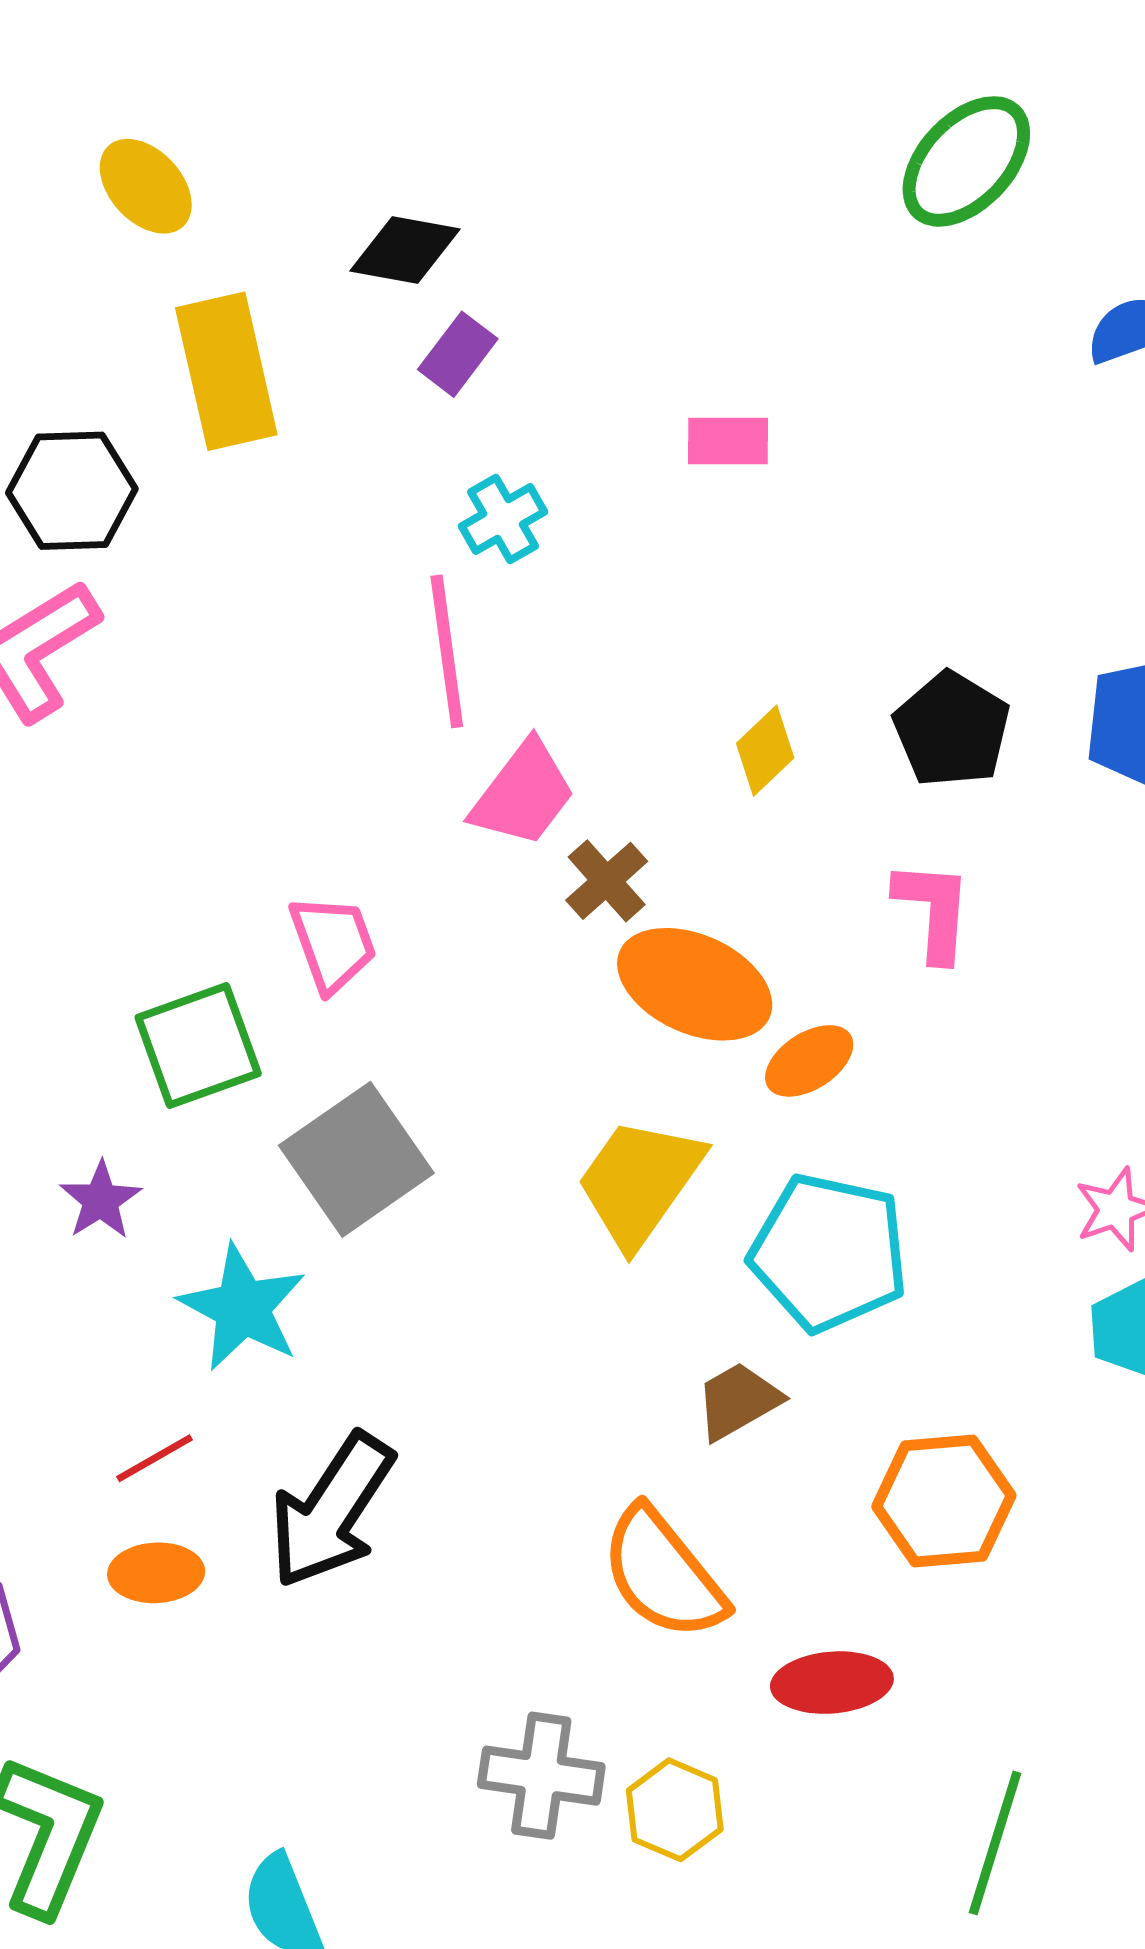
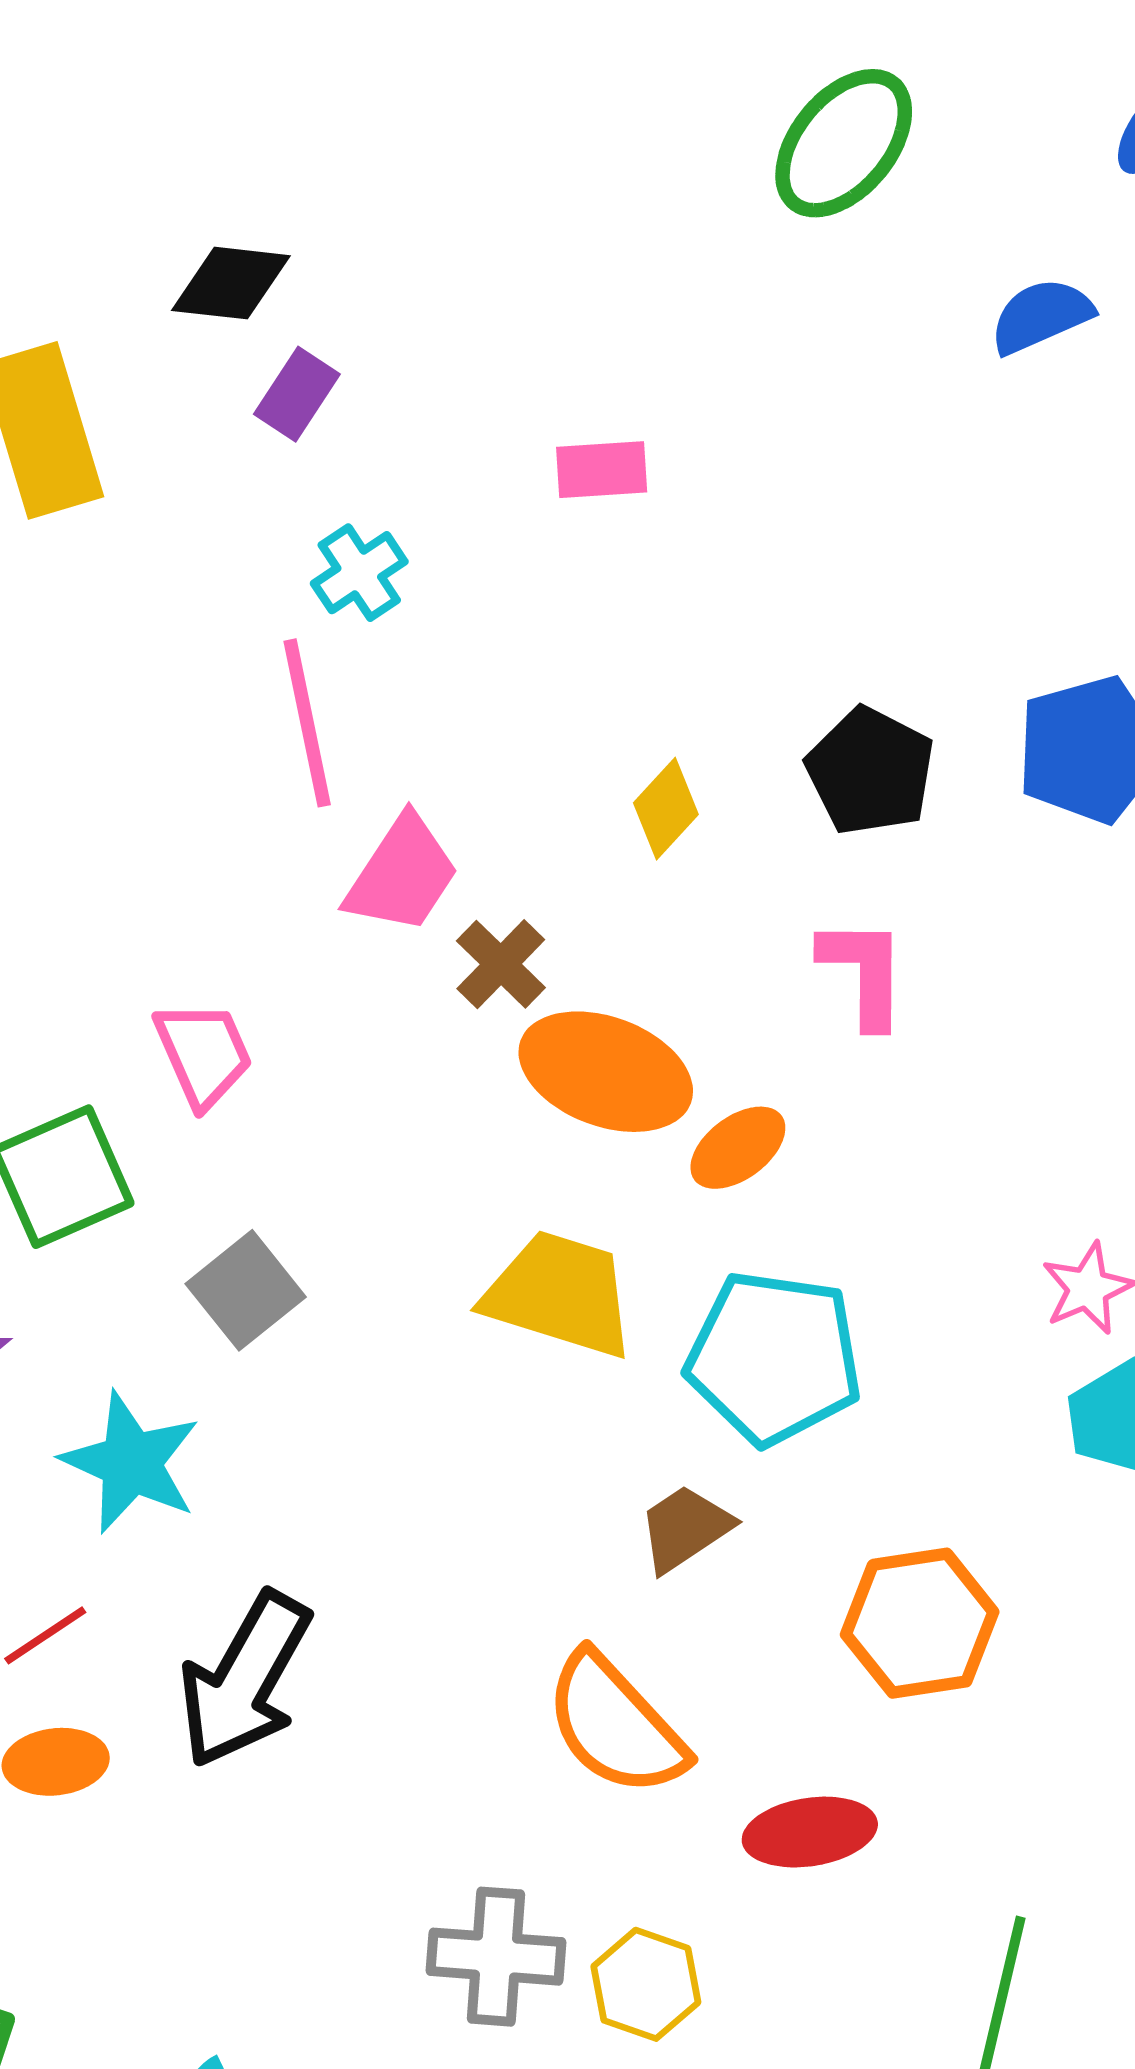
gray square: (356, 1159) -> (246, 1290), size x0.7
yellow trapezoid: (639, 1182) -> (560, 1294), turned 76

